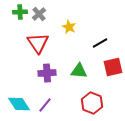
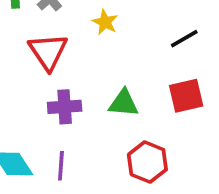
black line: (100, 43) -> (184, 39), moved
purple line: (45, 105) -> (61, 166), turned -35

